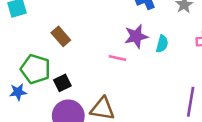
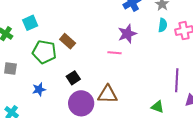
cyan semicircle: (162, 44) -> (163, 25), moved
green pentagon: (35, 69) -> (44, 52), moved

